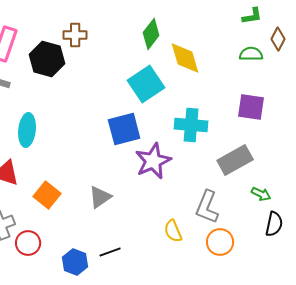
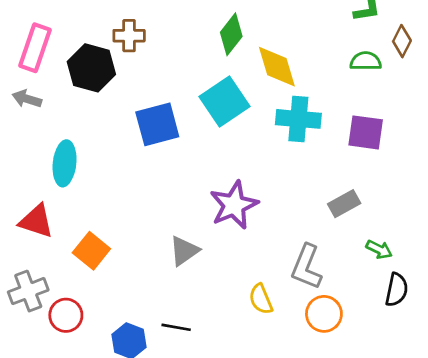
cyan cross: (191, 125) -> (298, 119), moved
blue square: (124, 129) -> (157, 124), moved
gray rectangle: (235, 160) -> (344, 204), size x0.7
gray triangle: (100, 197) -> (184, 251), moved
black line: (110, 252) -> (176, 327), turned 30

